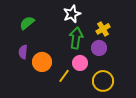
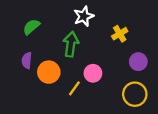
green arrow: (76, 38) -> (71, 44), moved
purple circle: (99, 48) -> (138, 62), moved
yellow circle: (103, 81) -> (135, 94), moved

